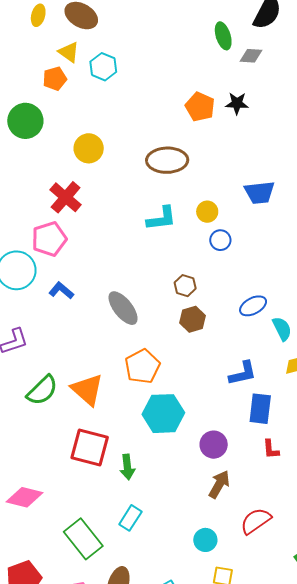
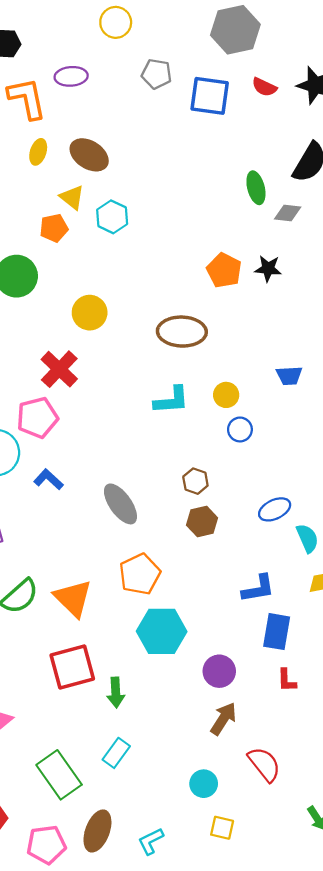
blue trapezoid: (259, 193) -> (289, 376), size x0.7
red square: (90, 448) -> (72, 667), turned -33
red semicircle: (256, 521) -> (264, 764), turned 84

